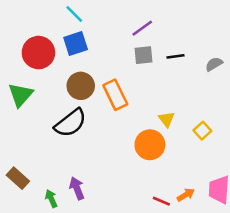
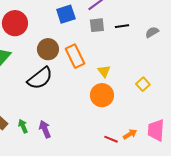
blue square: (76, 44) -> (66, 14), moved
yellow triangle: (167, 119) -> (104, 71), moved
green arrow: (51, 199) -> (23, 126), moved

